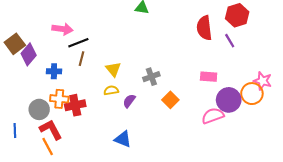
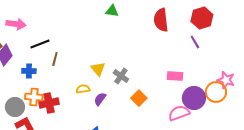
red semicircle: (204, 28) -> (161, 20), moved
pink arrow: (62, 29) -> (16, 24), moved
black line: (78, 43) -> (40, 44), moved
yellow triangle: (113, 69) -> (98, 69), moved
gray cross: (151, 77) -> (121, 76), turned -35

